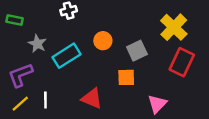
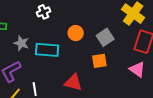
cyan rectangle: (67, 56) -> (47, 50), turned 45
pink triangle: (157, 104) -> (137, 69), moved, turned -30

